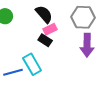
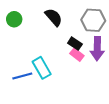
pink rectangle: (50, 29) -> (77, 55), moved, turned 64
black rectangle: (45, 40) -> (75, 44), moved

